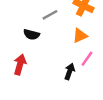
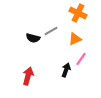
gray line: (50, 15) -> (51, 31), moved
red arrow: (20, 65) -> (28, 76), moved

